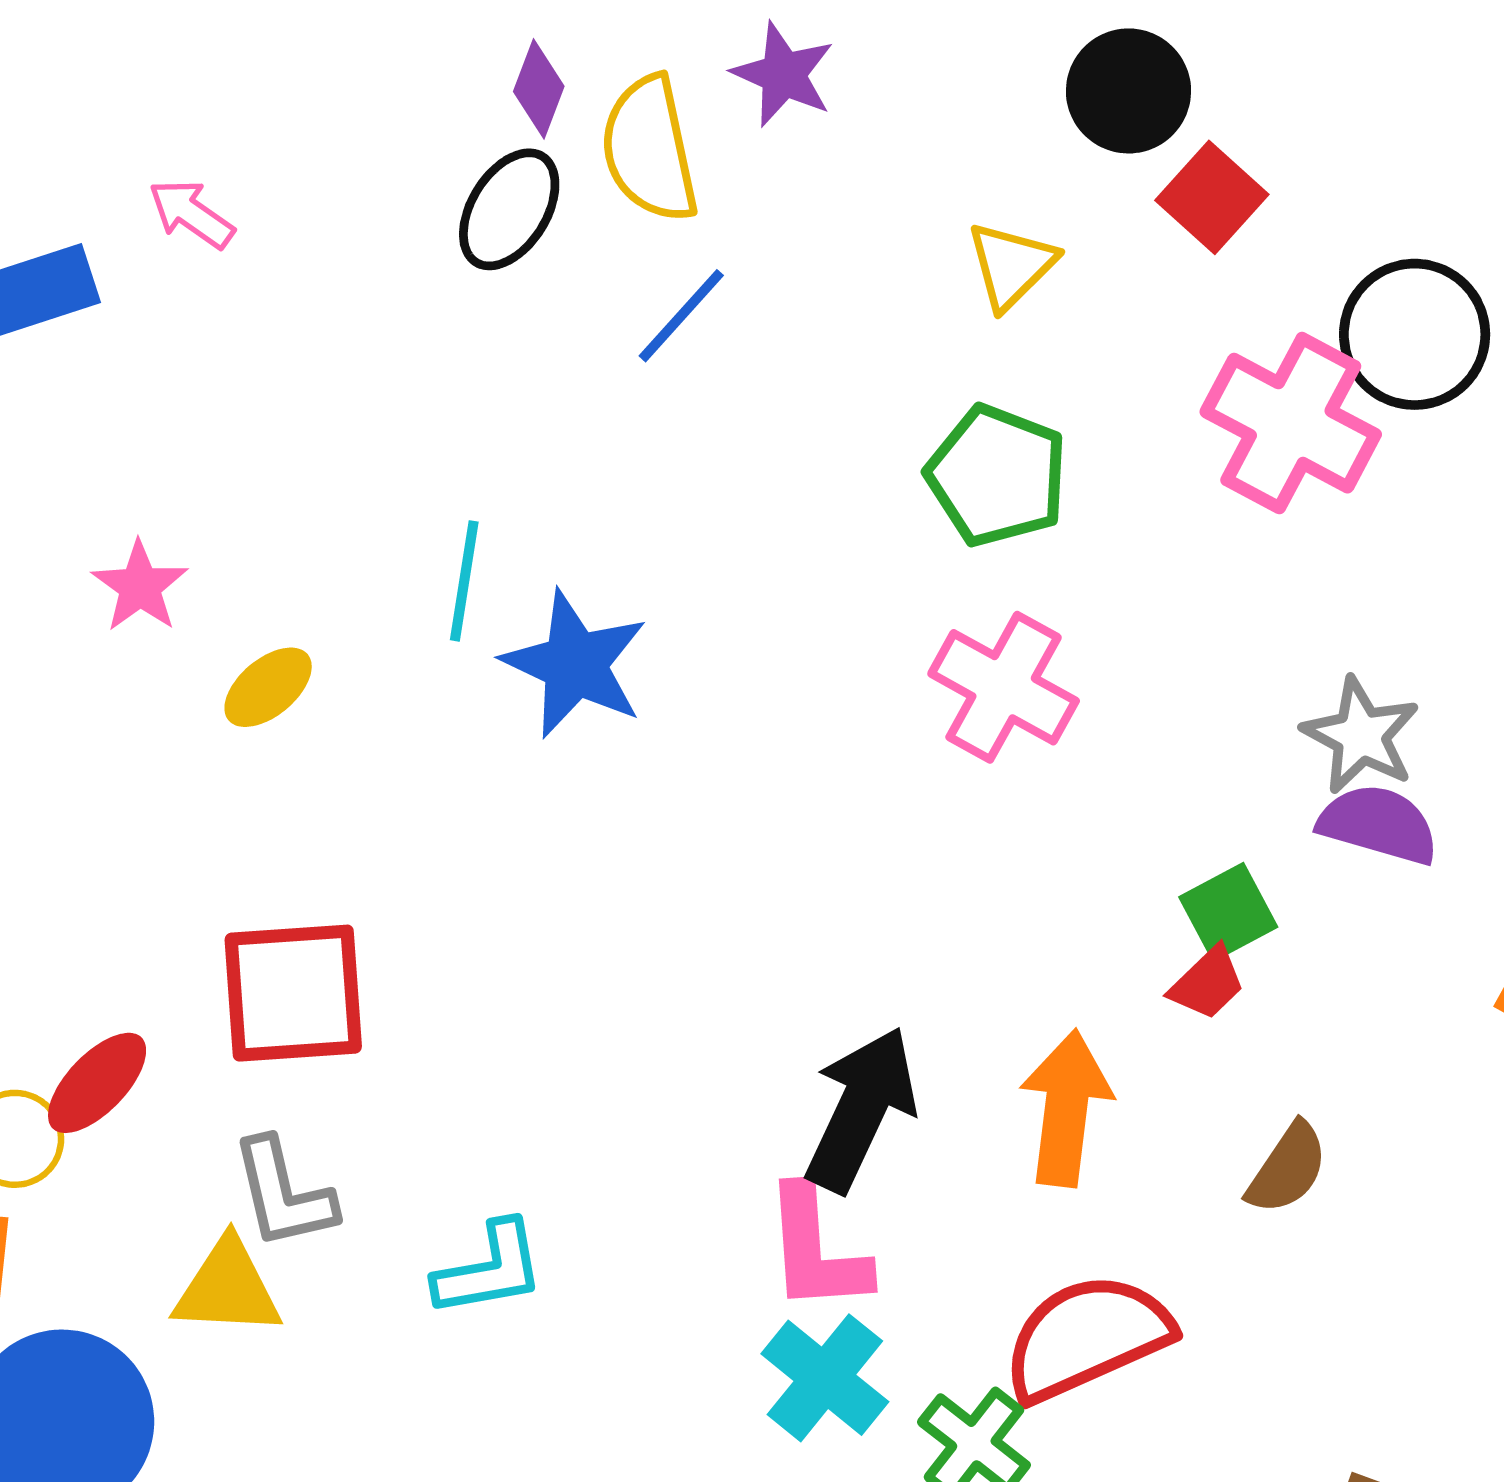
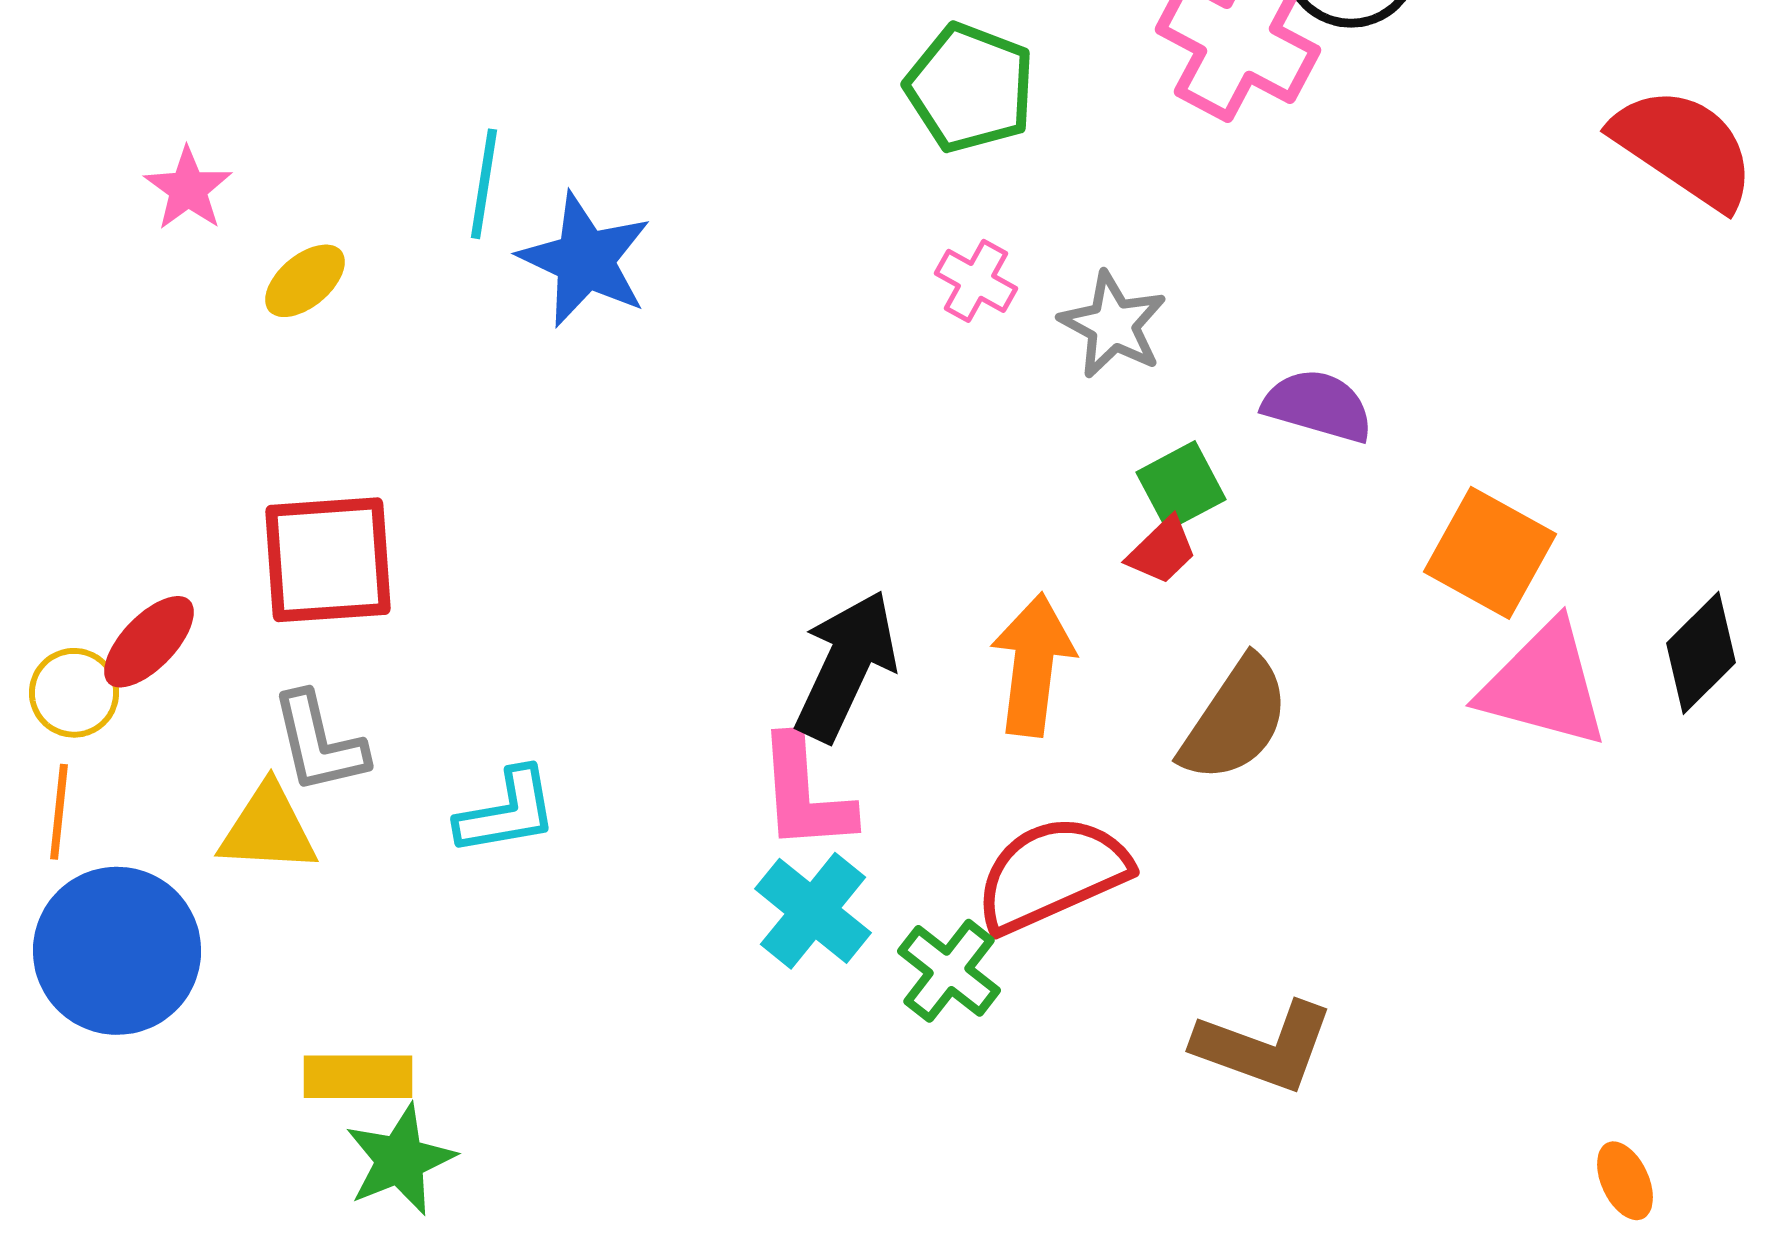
pink cross: (1004, 687) -> (976, 281), size x0.6
gray star: (1361, 735) -> (1113, 325), moved
brown semicircle: (1287, 1168) -> (1235, 720), size x1.5

